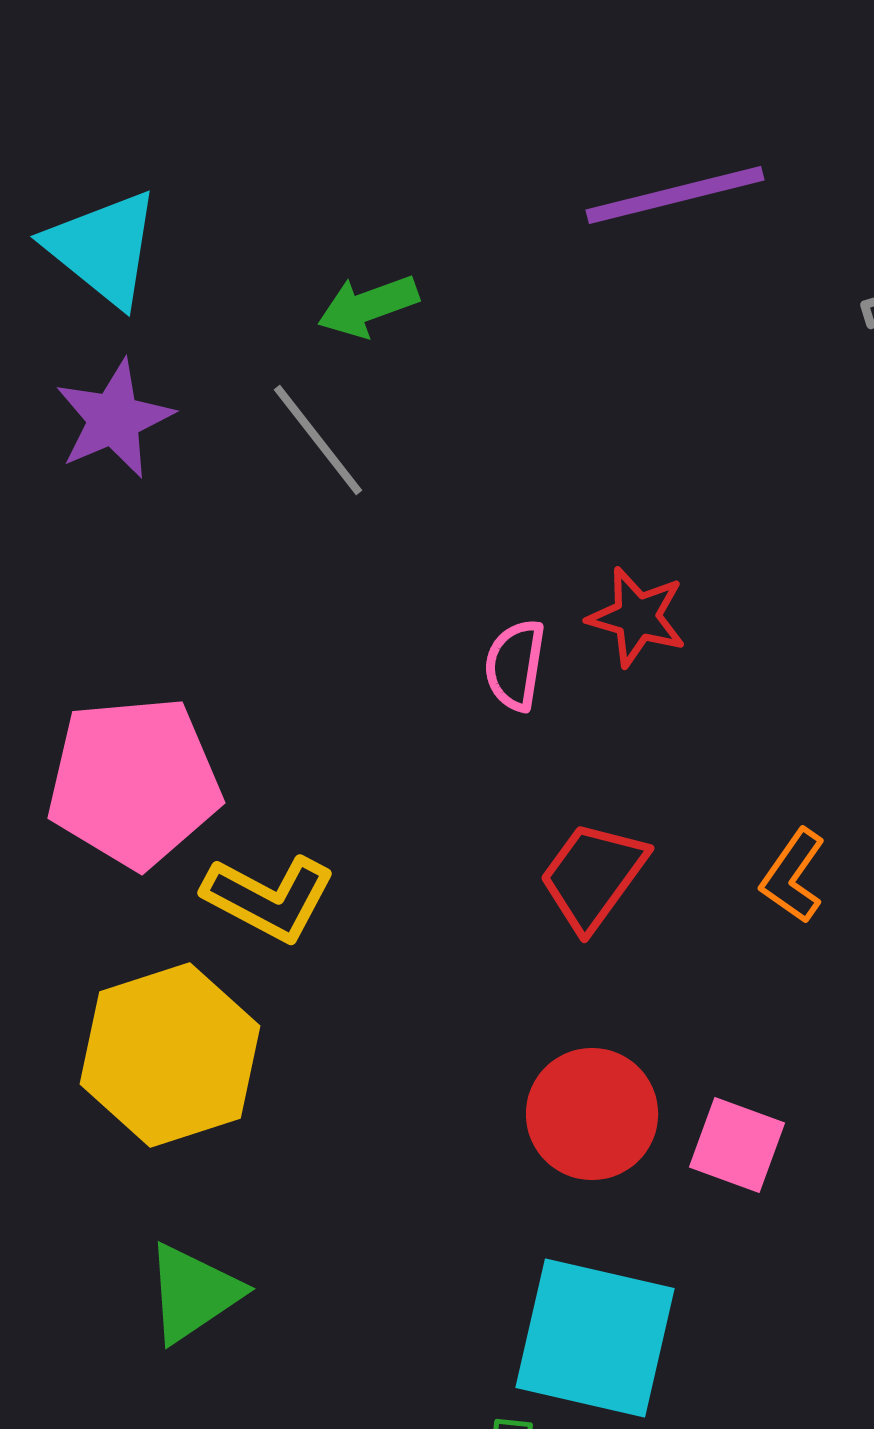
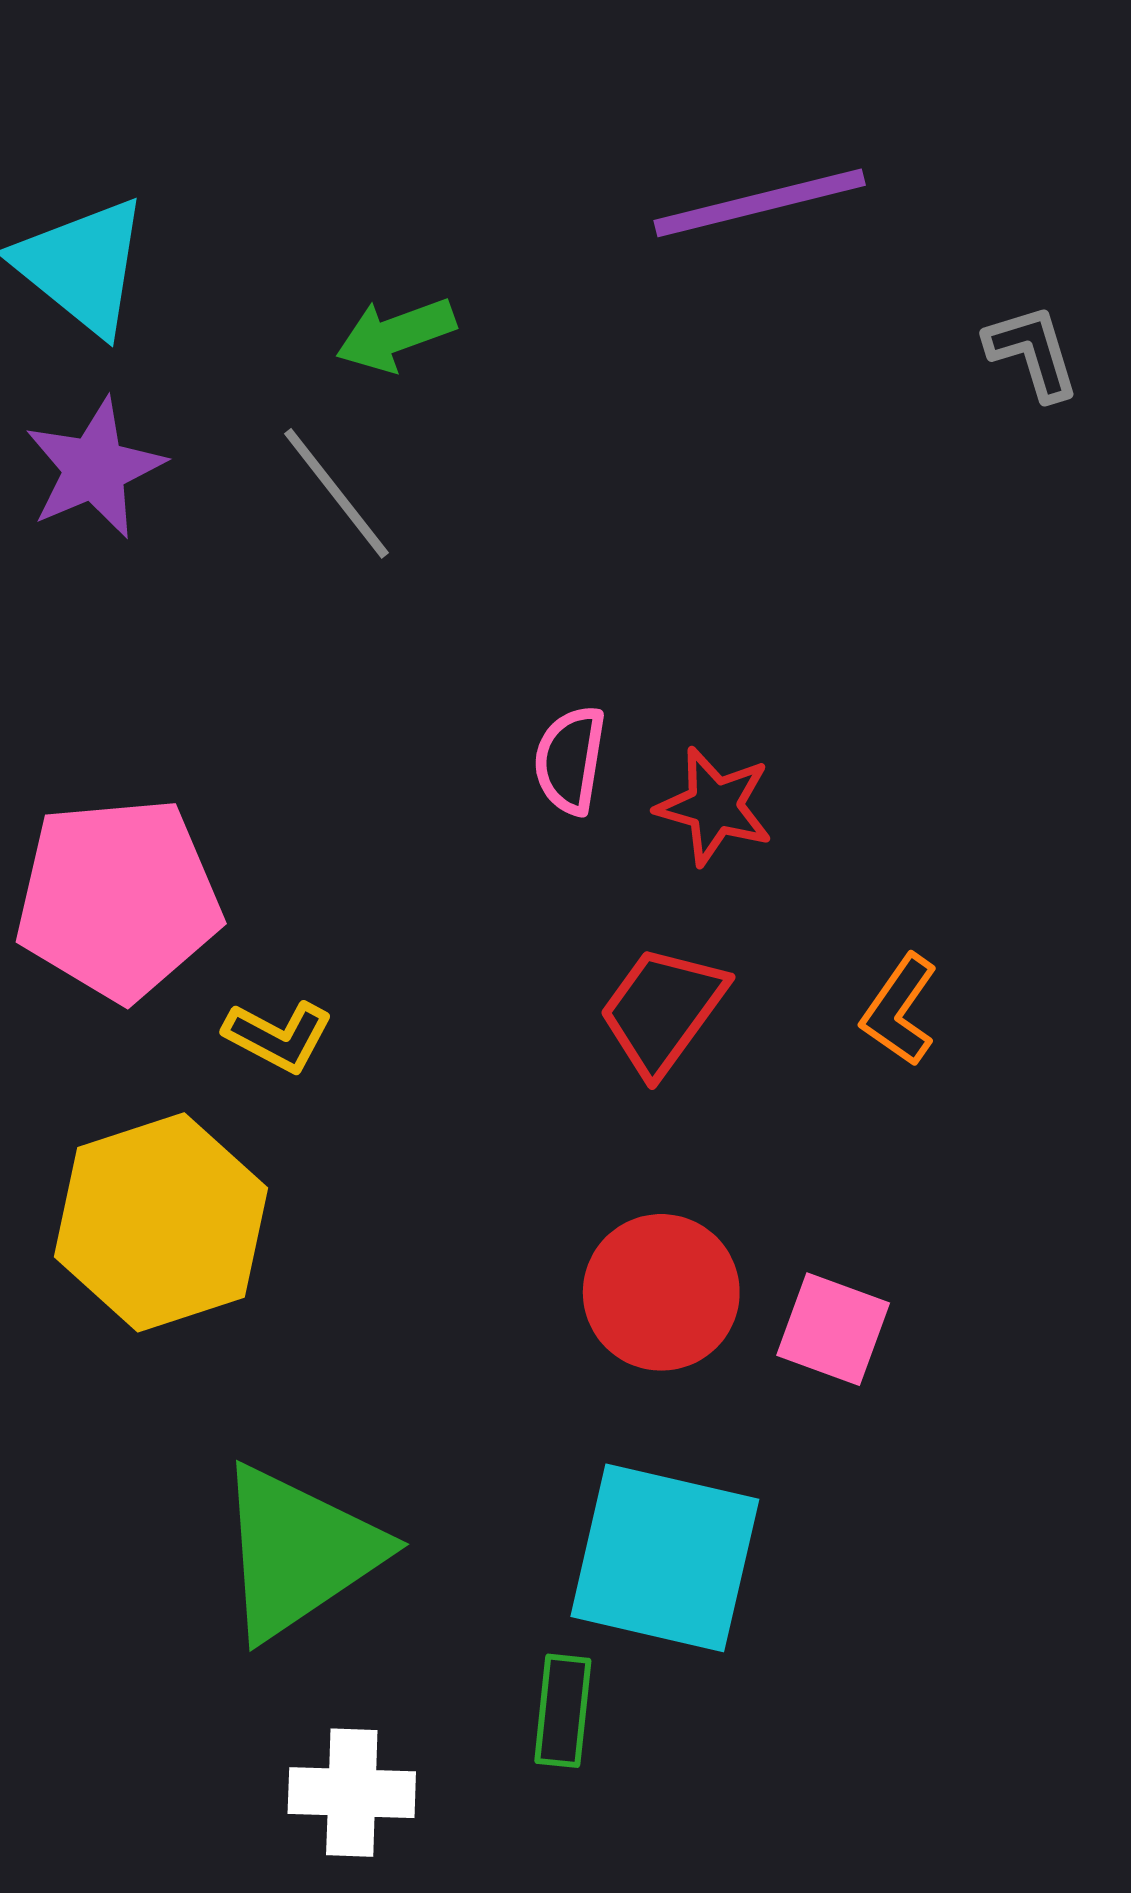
red star: (637, 617) -> (715, 806), moved
yellow L-shape: (269, 898) -> (278, 1036), size x0.7
green triangle: (193, 1293) -> (298, 1552), moved, size x1.5

